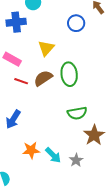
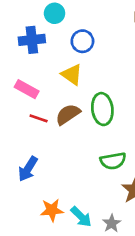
blue circle: (76, 23) -> (82, 41), moved
yellow triangle: (46, 48) -> (72, 74), turned -36

